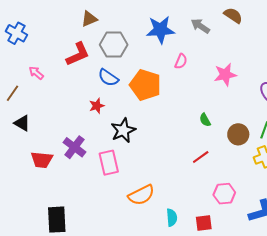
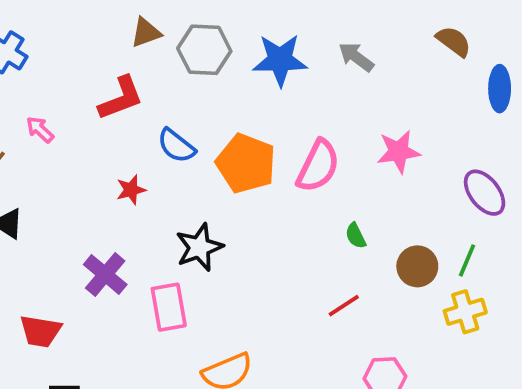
brown semicircle: (233, 15) -> (454, 41), moved
gray hexagon: (114, 45) -> (204, 50), moved
pink semicircle: (181, 61) -> (318, 166), moved, size x1.8
red star: (97, 106) -> (131, 190), moved
red trapezoid: (42, 160) -> (40, 331), moved

